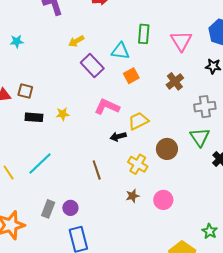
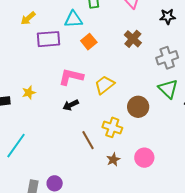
purple rectangle: (92, 65) -> (48, 39), turned -40
black arrow: (118, 136) -> (71, 105), moved
brown line: (97, 170) -> (88, 140), moved

